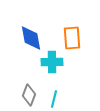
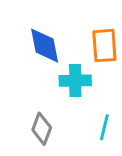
cyan line: (54, 99) -> (104, 127), moved

